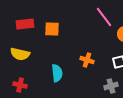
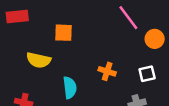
red rectangle: (25, 24) -> (17, 16), moved
yellow semicircle: (20, 54) -> (39, 60), moved

